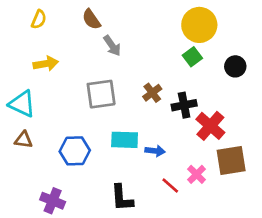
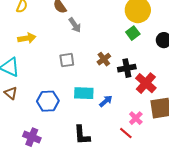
gray square: (101, 94) -> (67, 60), size x0.7
brown triangle: (24, 140) -> (11, 93), turned 32
blue arrow: (155, 151) -> (106, 101), turned -48
red line: (170, 185) -> (126, 133), moved

